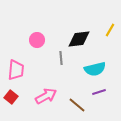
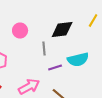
purple line: (99, 92) -> (55, 68), moved

